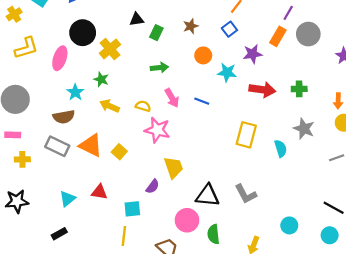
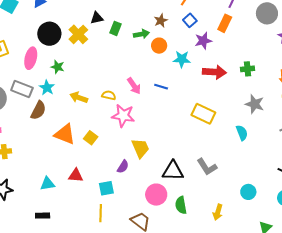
brown star: (191, 26) -> (161, 21), moved
blue square: (229, 29) -> (190, 20), moved
gray circle: (308, 34) -> (267, 13), moved
yellow cross: (110, 49) -> (78, 34), moved
green arrow: (159, 68) -> (141, 34), moved
green star: (101, 79) -> (58, 67), moved
brown semicircle: (64, 117) -> (38, 110), turned -48
yellow rectangle: (246, 135) -> (203, 114), turned -75
gray rectangle: (57, 146) -> (22, 89), moved
cyan semicircle: (281, 149) -> (242, 133), moved
cyan triangle: (67, 199) -> (47, 184), turned 35
black rectangle: (59, 234) -> (43, 216), turned 32

